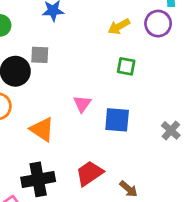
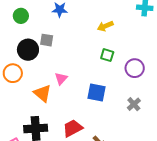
purple circle: (158, 24) -> (135, 68), moved
pink triangle: (82, 104) -> (61, 79), moved

